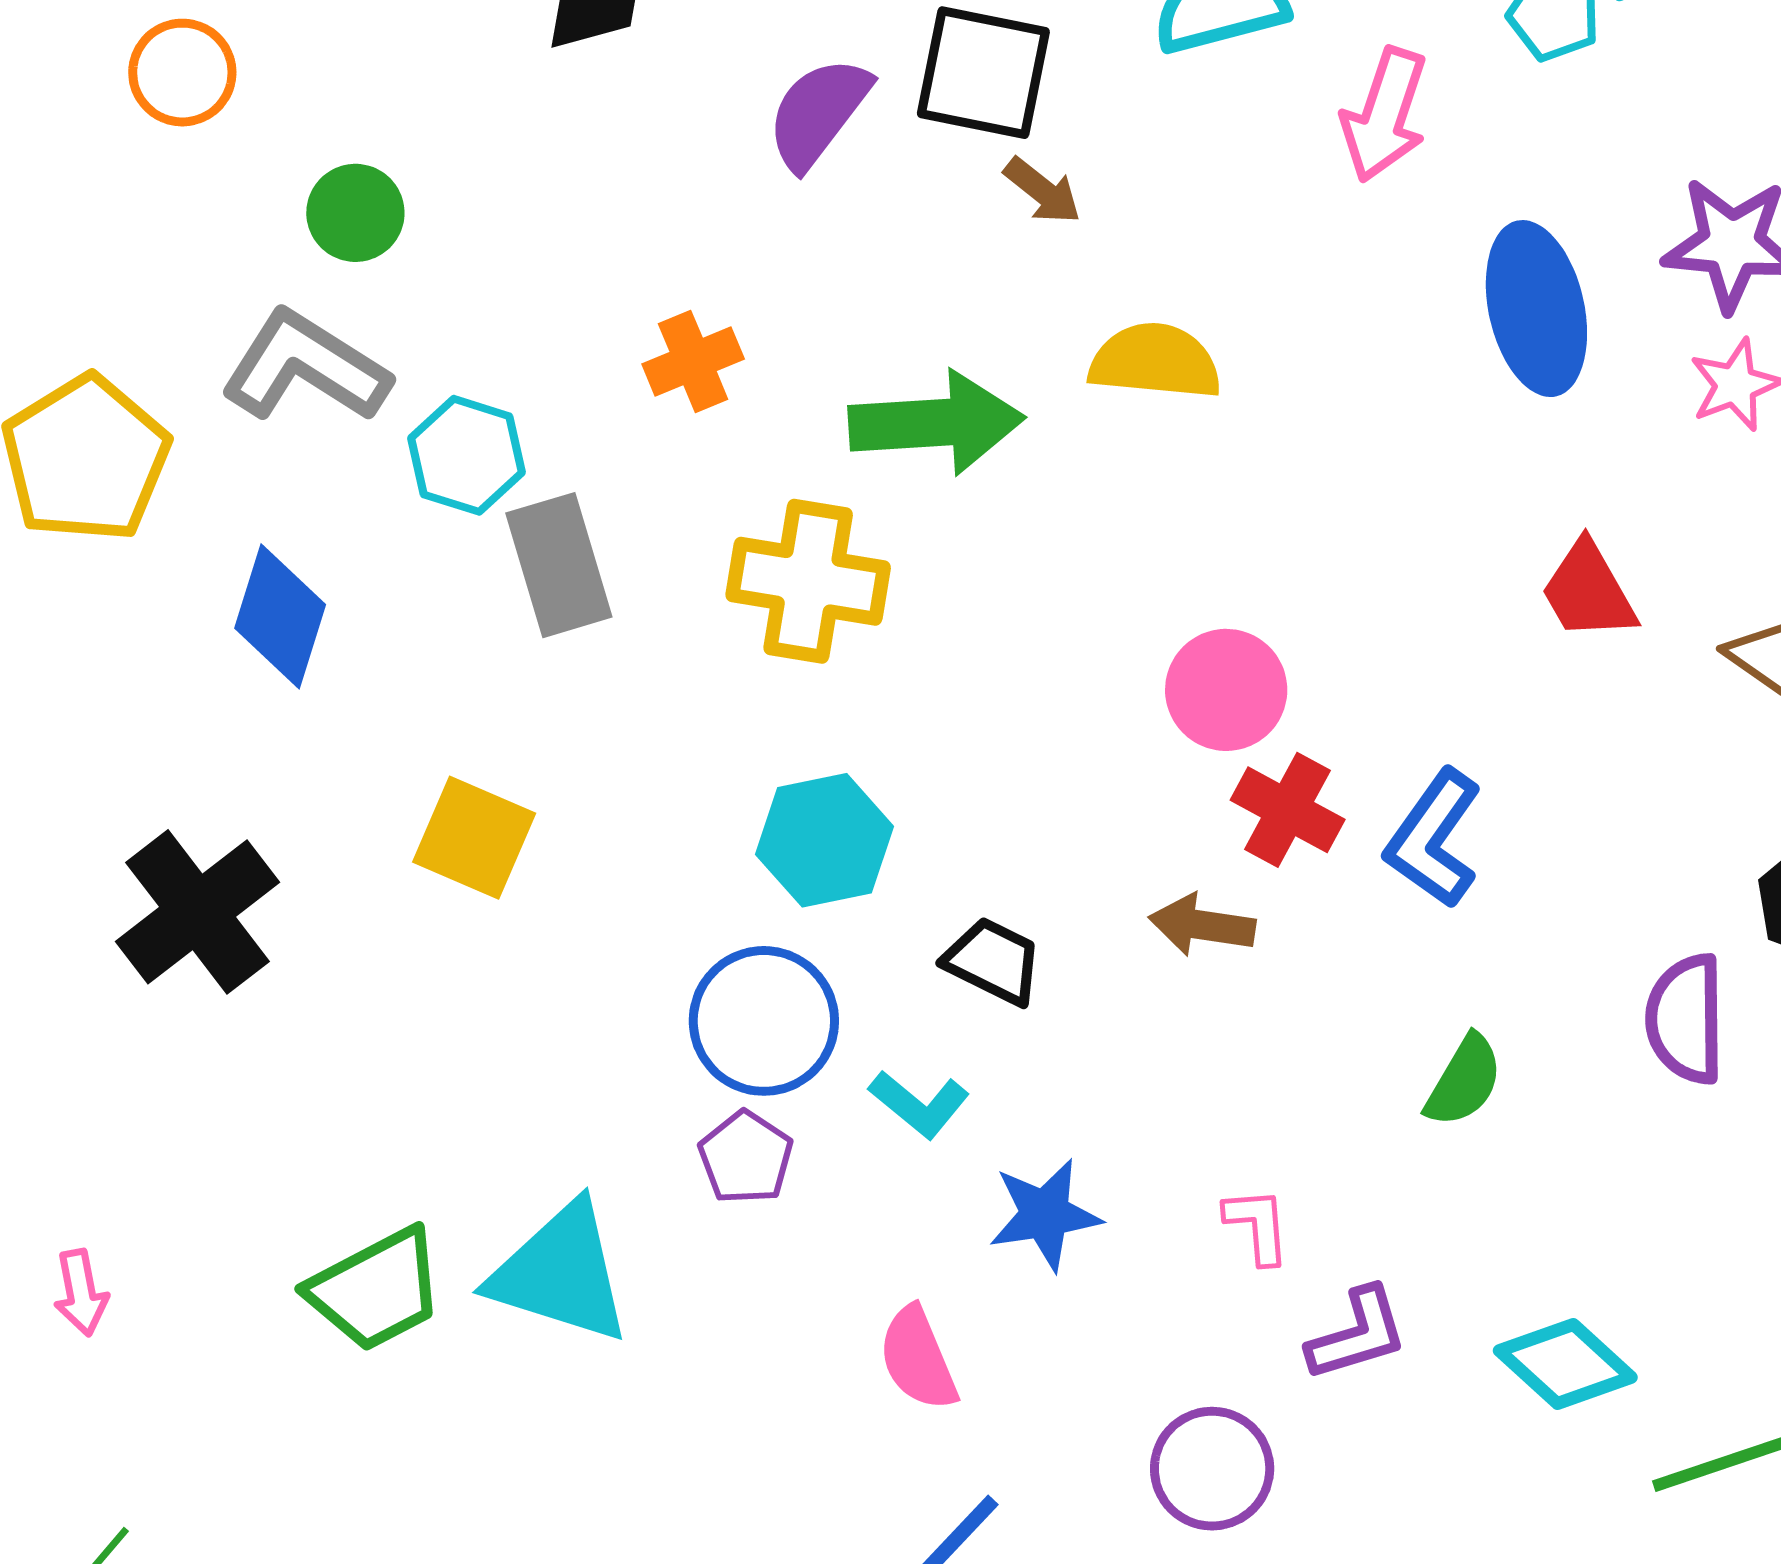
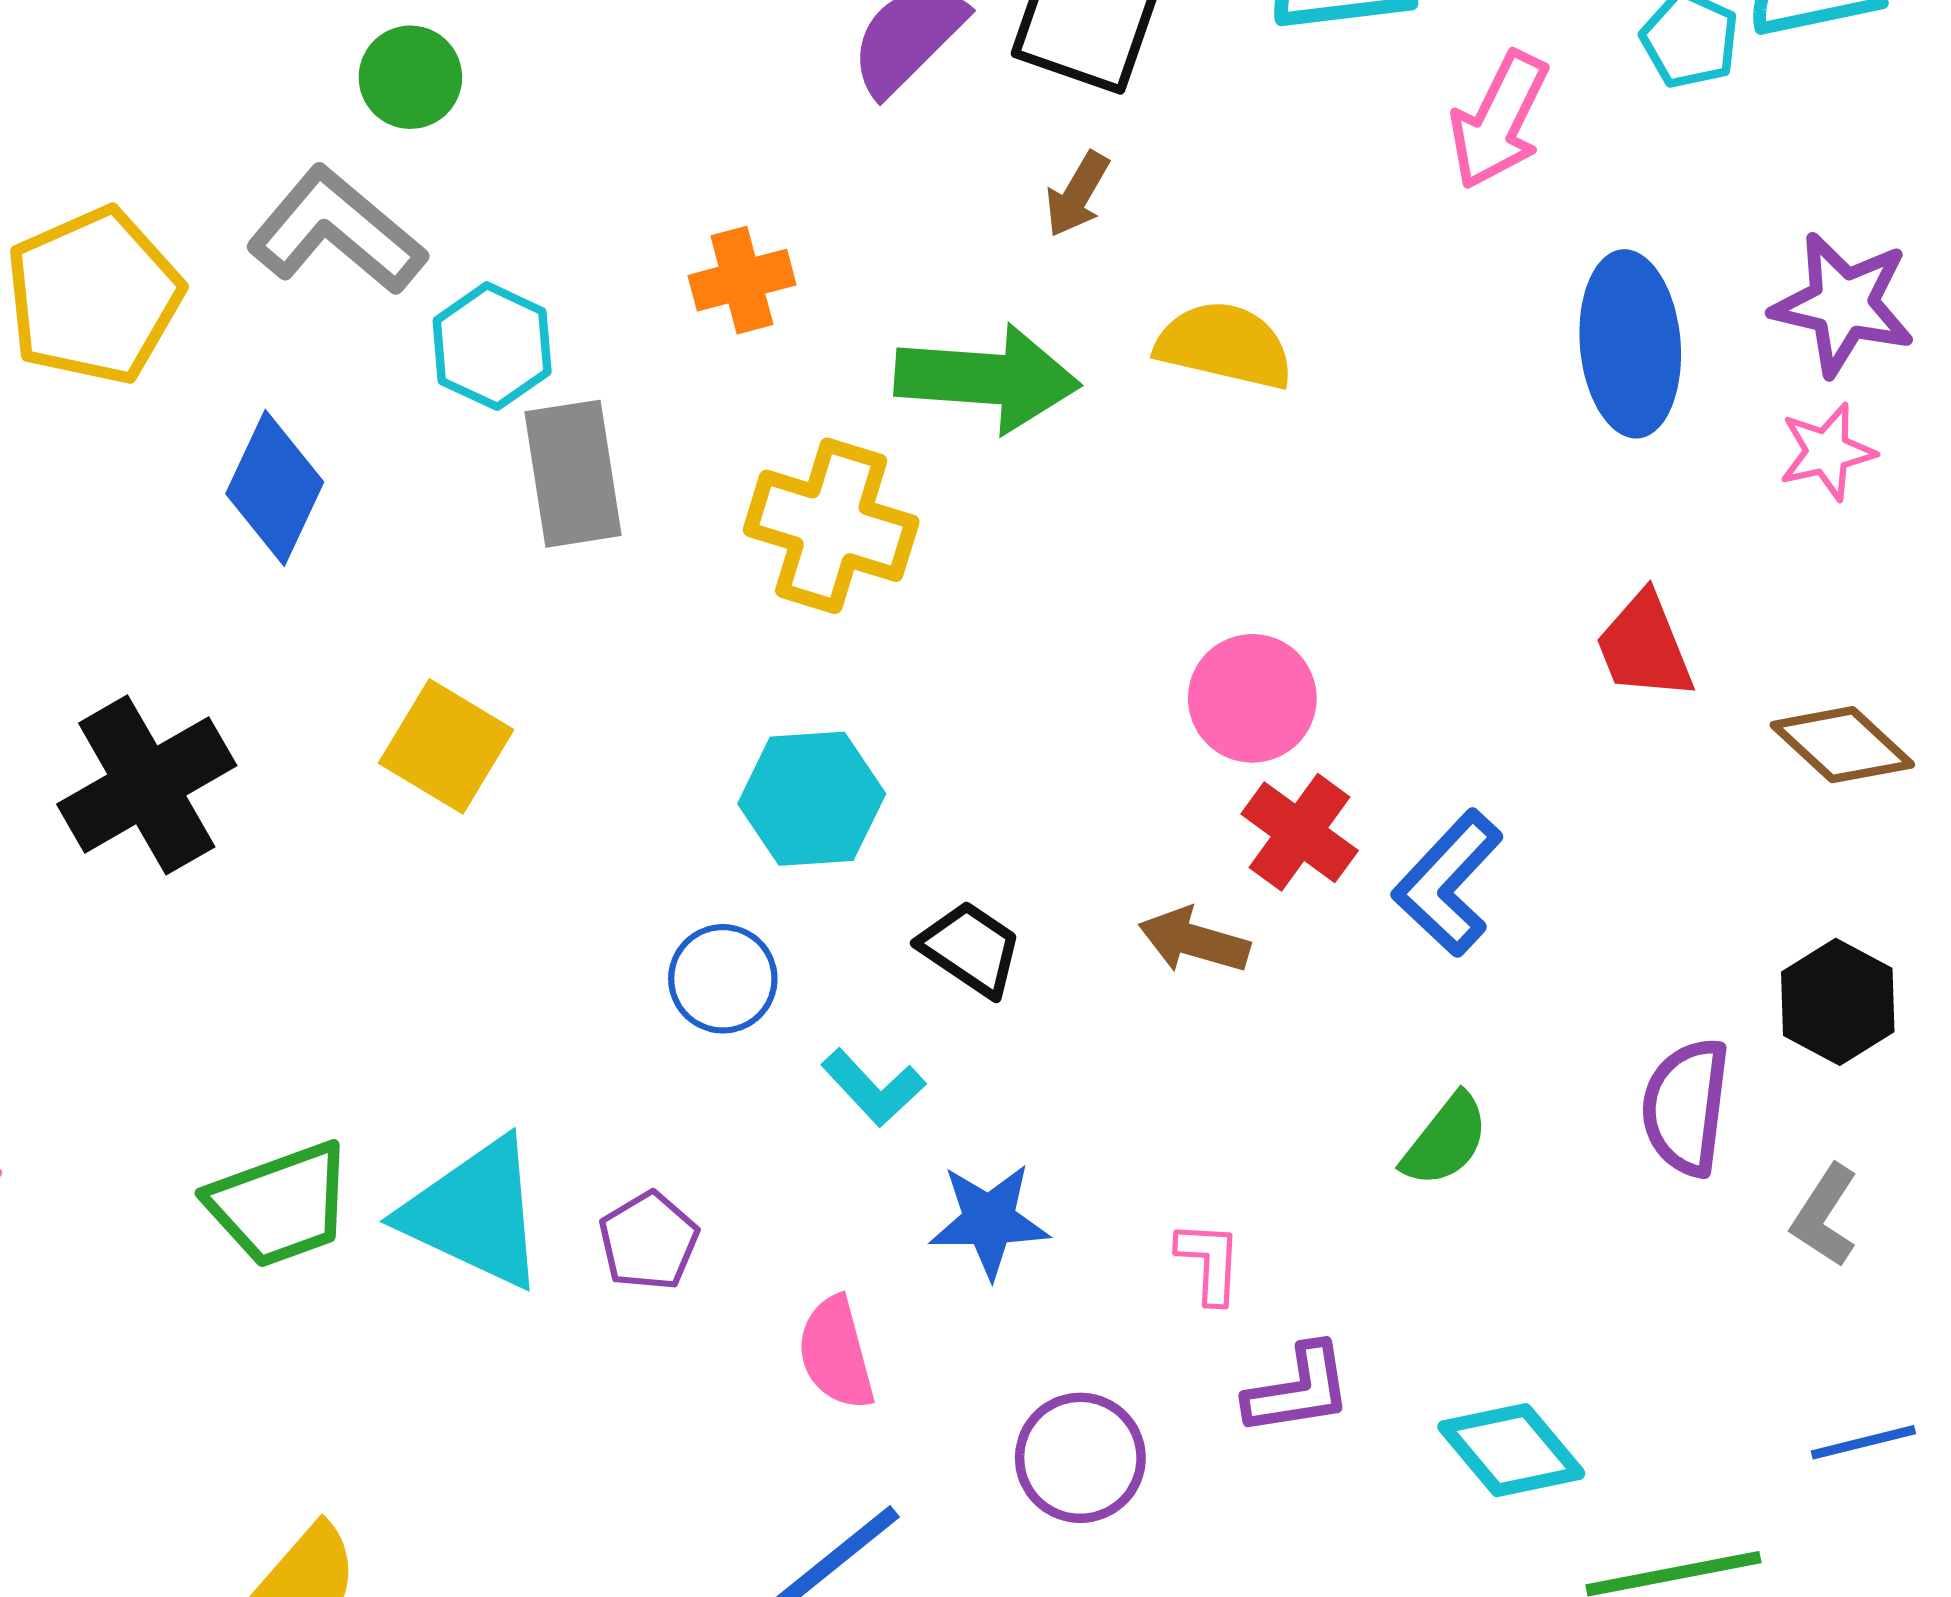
brown arrow: (1043, 191) -> (1077, 194), moved, turned 74
blue circle: (764, 1021) -> (723, 979), size x0.7
purple pentagon: (746, 1158) -> (649, 1241), moved
purple circle: (1212, 1469) -> (1080, 1458), moved

